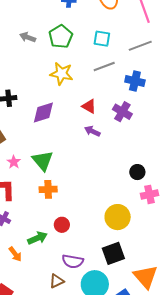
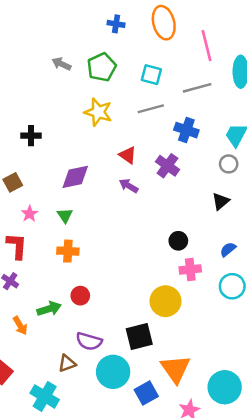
purple diamond: (43, 113) -> (75, 177), moved
green triangle: (43, 161) -> (65, 215), size x0.6
yellow circle: (118, 217) -> (165, 301), moved

